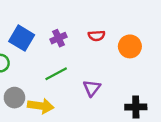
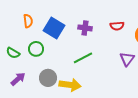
purple cross: (58, 38) -> (85, 28), turned 32
purple triangle: (92, 88) -> (127, 59), moved

